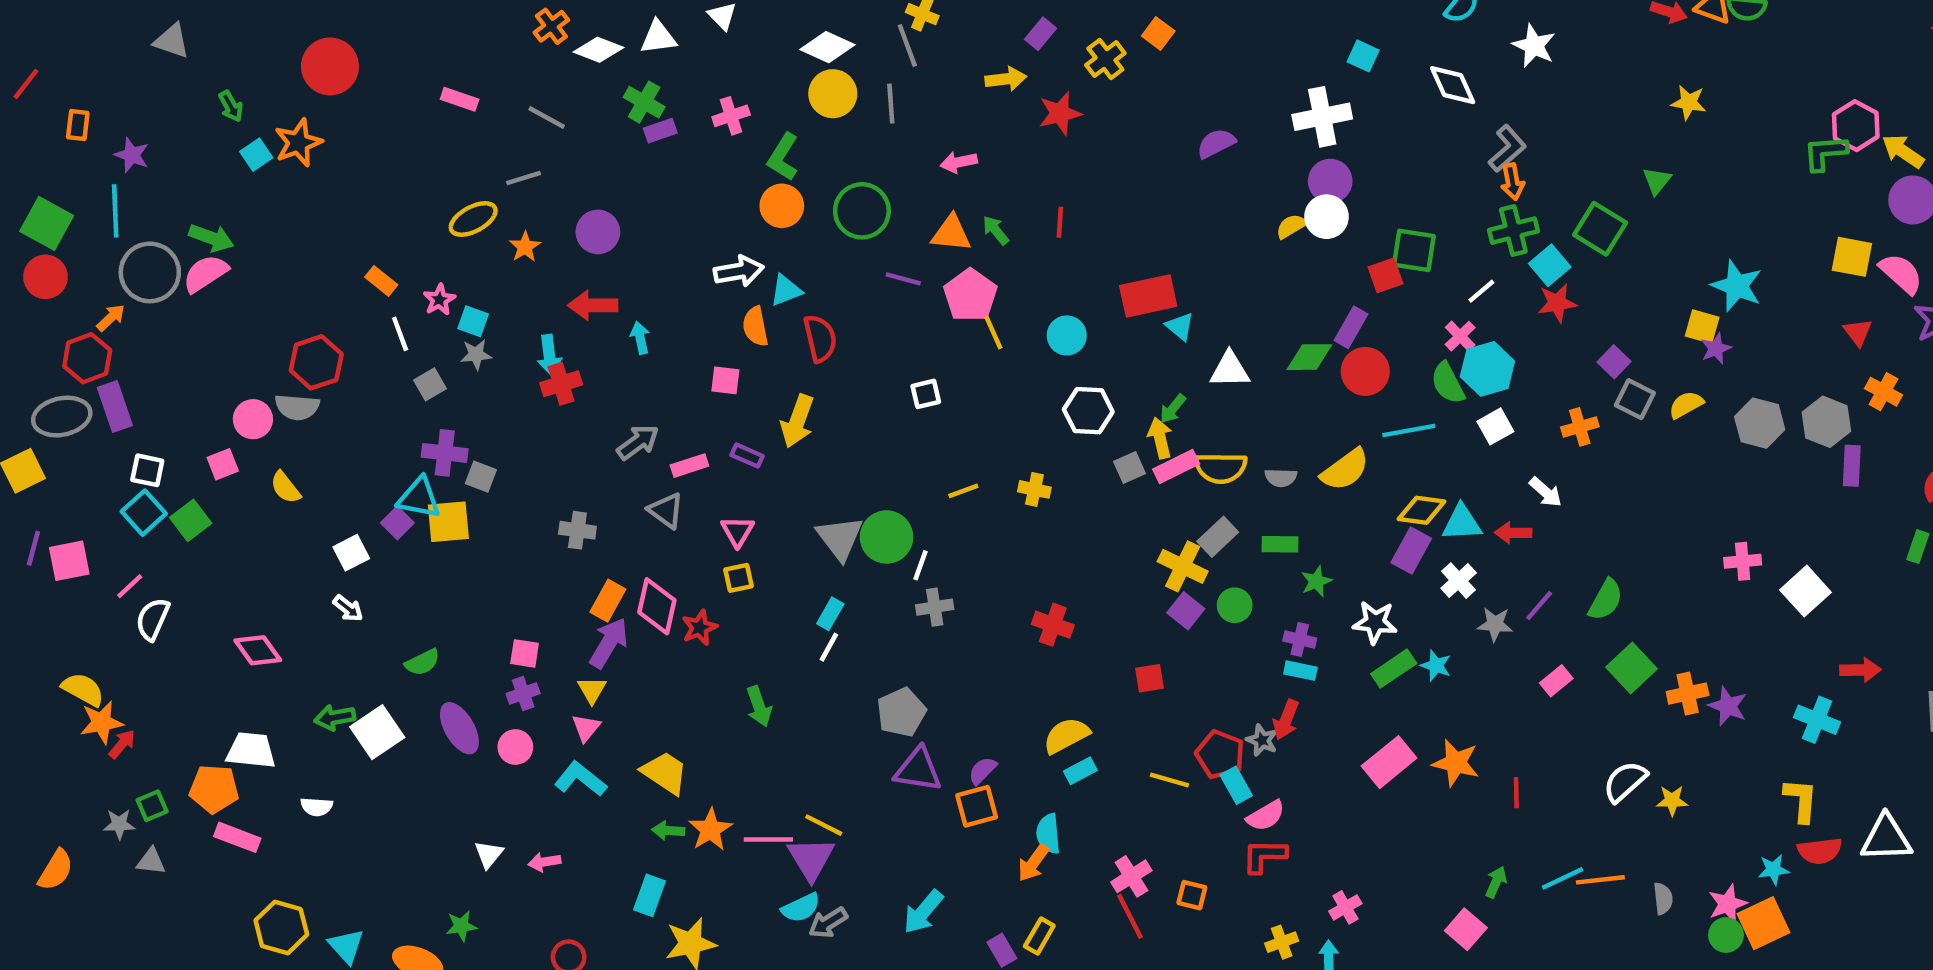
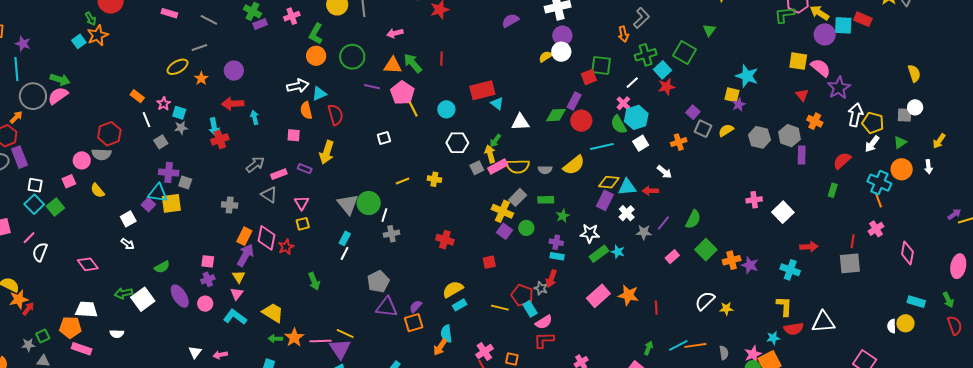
green arrow: (231, 106) -> (91, 19), moved
orange arrow: (1512, 182) -> (623, 34), moved
green arrow: (996, 230) -> (413, 63), size x1.5

